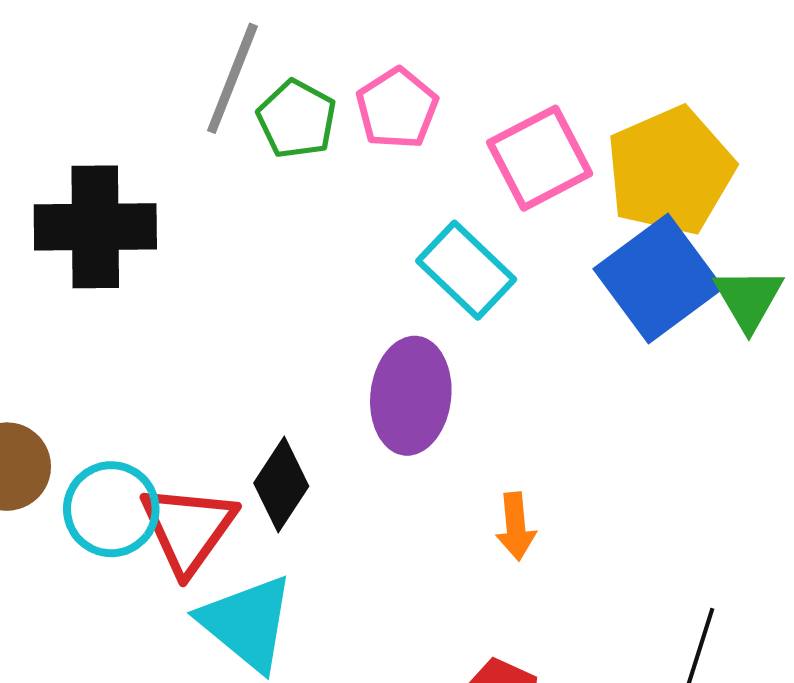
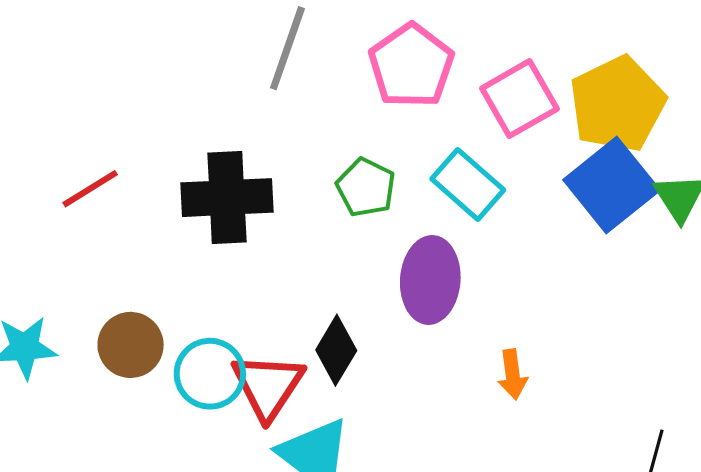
pink pentagon: (397, 108) -> (411, 66), size x1.4
green pentagon: (297, 119) -> (366, 187), moved
black cross: (95, 227) -> (227, 198), moved

